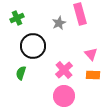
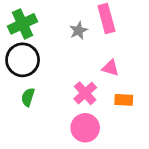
green cross: (17, 18) -> (23, 24), size x1.5
black circle: (33, 46) -> (23, 60), moved
pink triangle: (91, 54) -> (110, 68), moved, turned -32

